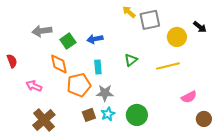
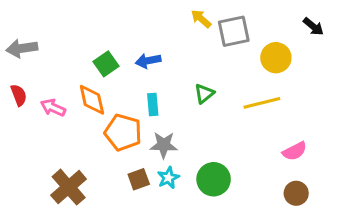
black arrow: (200, 27) -> (313, 26), moved
gray arrow: (42, 31) -> (22, 48), moved
orange pentagon: (79, 85) -> (123, 132), turned 30
pink arrow: (34, 86) -> (53, 108), moved
brown circle: (204, 119) -> (296, 193), moved

